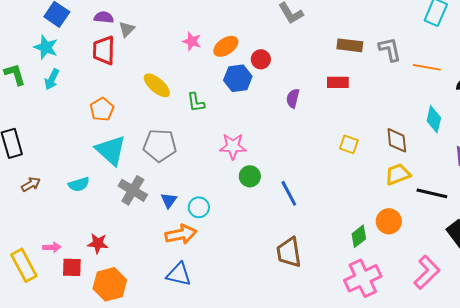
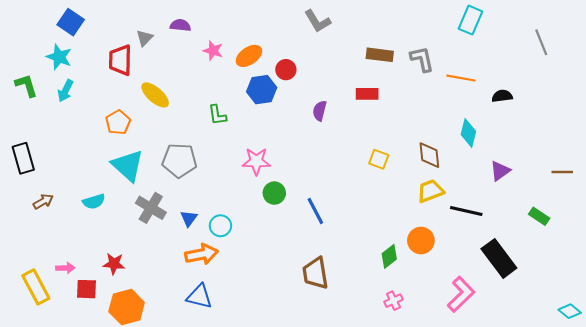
purple semicircle: (104, 17) -> (180, 25), moved
yellow ellipse: (157, 85) -> (155, 95), moved
pink cross: (363, 278) -> (393, 301), size x0.5

